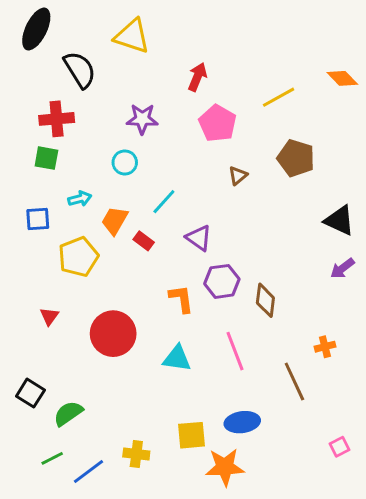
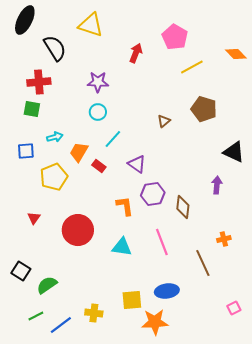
pink pentagon: (218, 123) -> (175, 37), moved
cyan circle: (125, 162) -> (98, 112), moved
purple arrow: (342, 268) -> (217, 185), moved, turned 132

